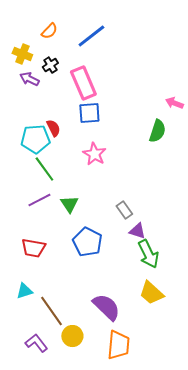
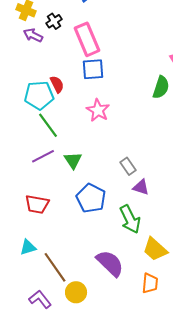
green arrow: (148, 254) -> (130, 219), moved
orange trapezoid: (118, 345) -> (150, 283), moved, size x0.7

